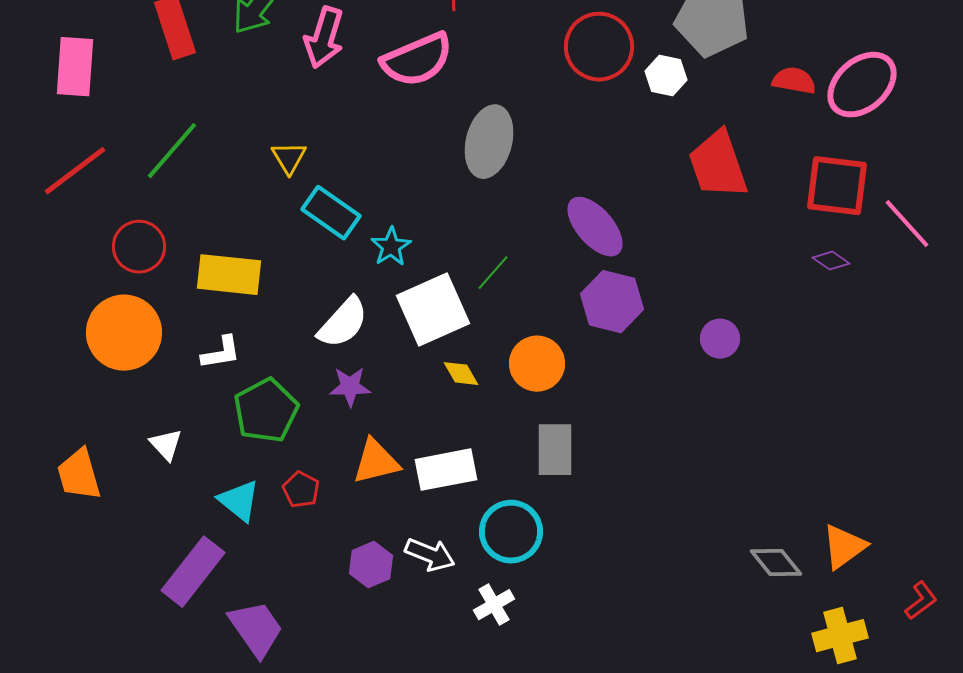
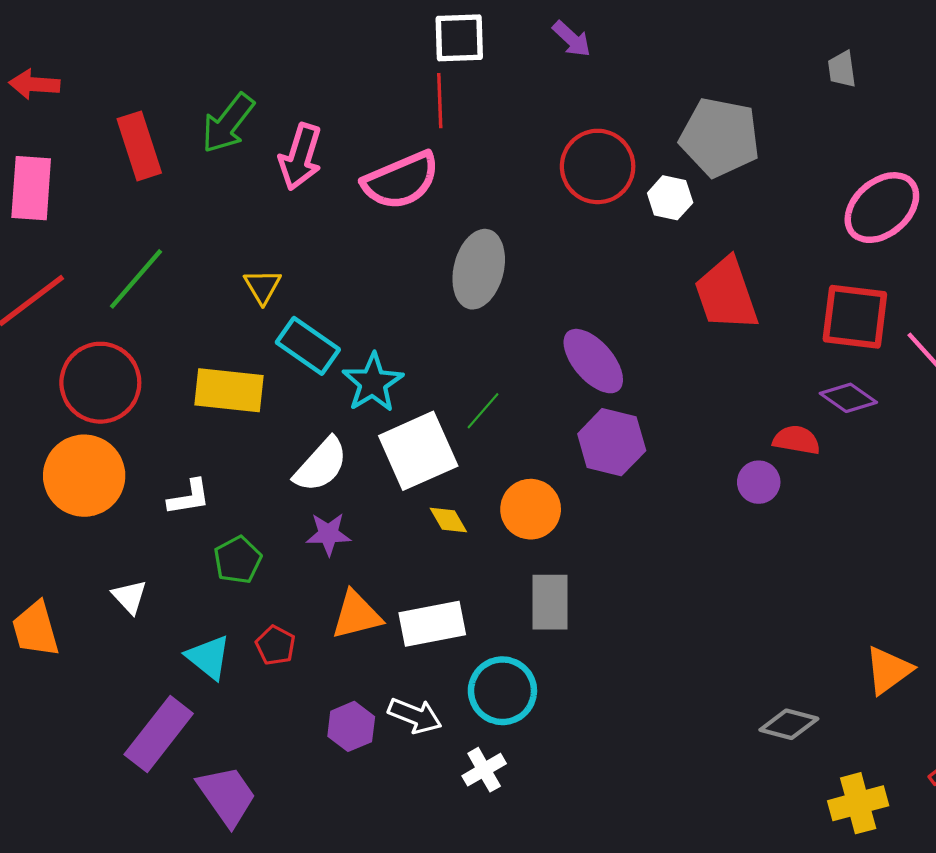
red semicircle: (794, 81) -> (797, 440), moved
red circle: (139, 247) -> (100, 383), size x1.4
cyan star: (391, 247) -> (373, 383), size x1.4
purple diamond: (831, 261) -> (848, 398), size x1.4
yellow rectangle: (229, 275) -> (229, 390), moved
purple circle: (720, 339) -> (759, 482), moved
green pentagon: (266, 411) -> (238, 560), size x0.7
orange triangle: (844, 547) -> (888, 670), moved
gray diamond: (776, 563) -> (789, 724), turned -36

